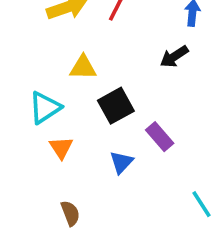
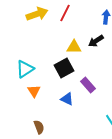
yellow triangle: (83, 67) -> (74, 47), moved
blue triangle: (121, 162) -> (67, 99), turned -48

